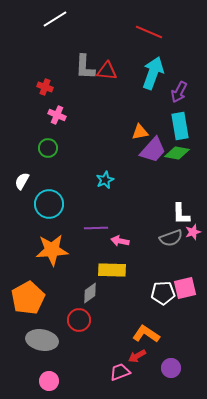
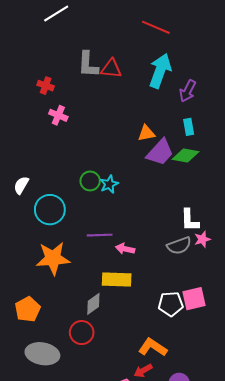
cyan rectangle: (180, 126) -> (189, 127), size x0.6
green circle: (48, 148) -> (90, 181), moved
orange pentagon: (28, 298) -> (28, 309), size x0.7

